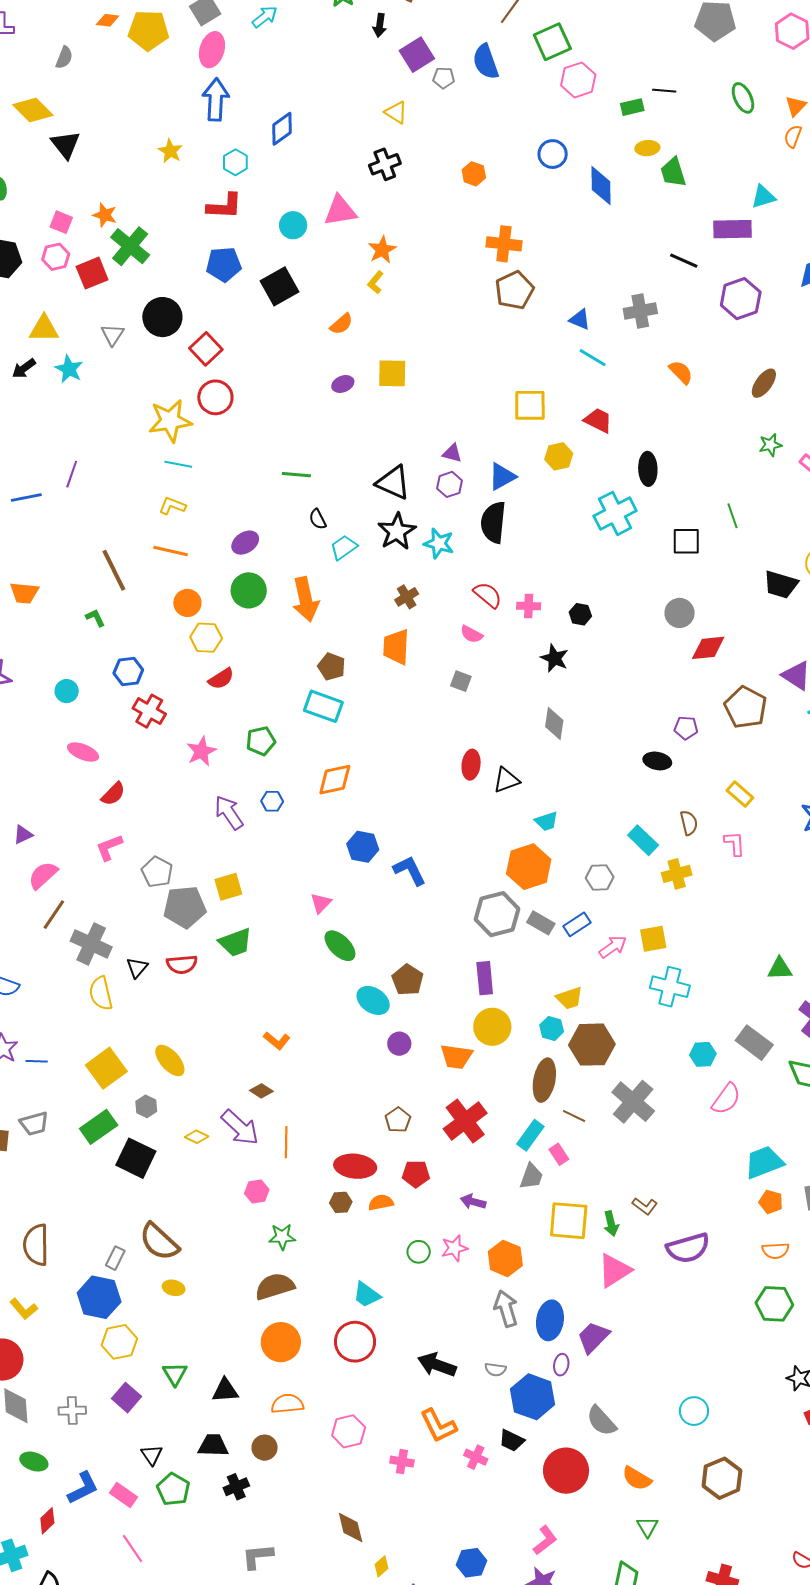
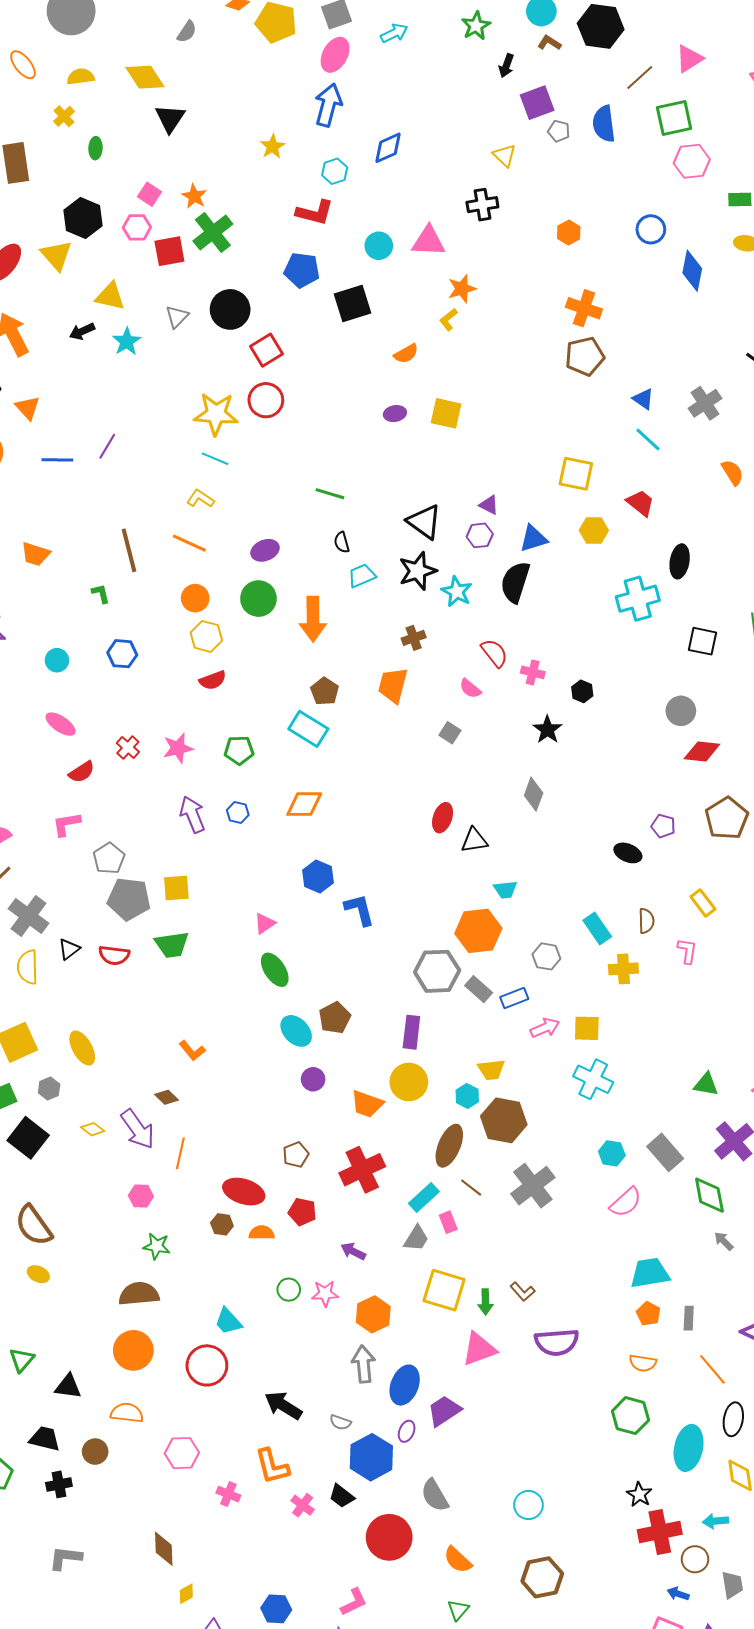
gray cross: (640, 311) -> (705, 403), turned -36
red cross: (149, 711) -> (128, 748), moved, size x0.7

